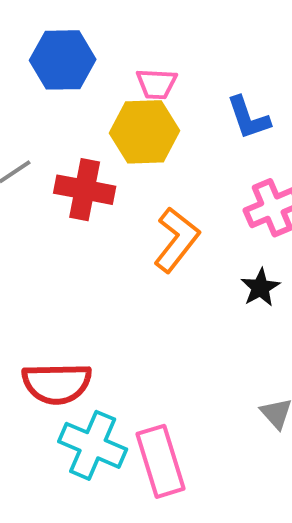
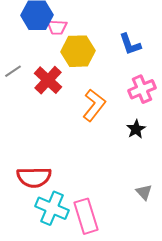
pink trapezoid: (157, 84) -> (57, 27), moved
red cross: (85, 190) -> (48, 80), turned 32

